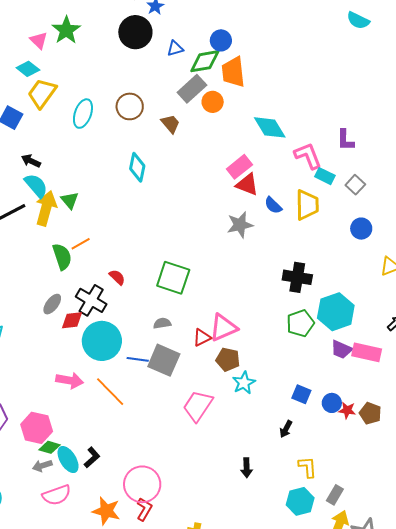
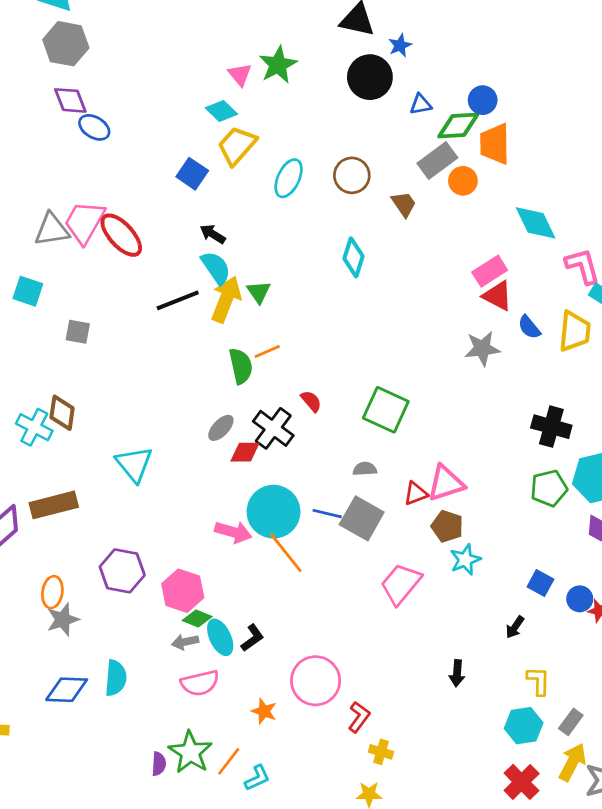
cyan circle: (102, 341) -> (274, 512), moved
red L-shape: (144, 509) -> (359, 717), moved
orange star: (106, 511) -> (264, 711), size x0.7

